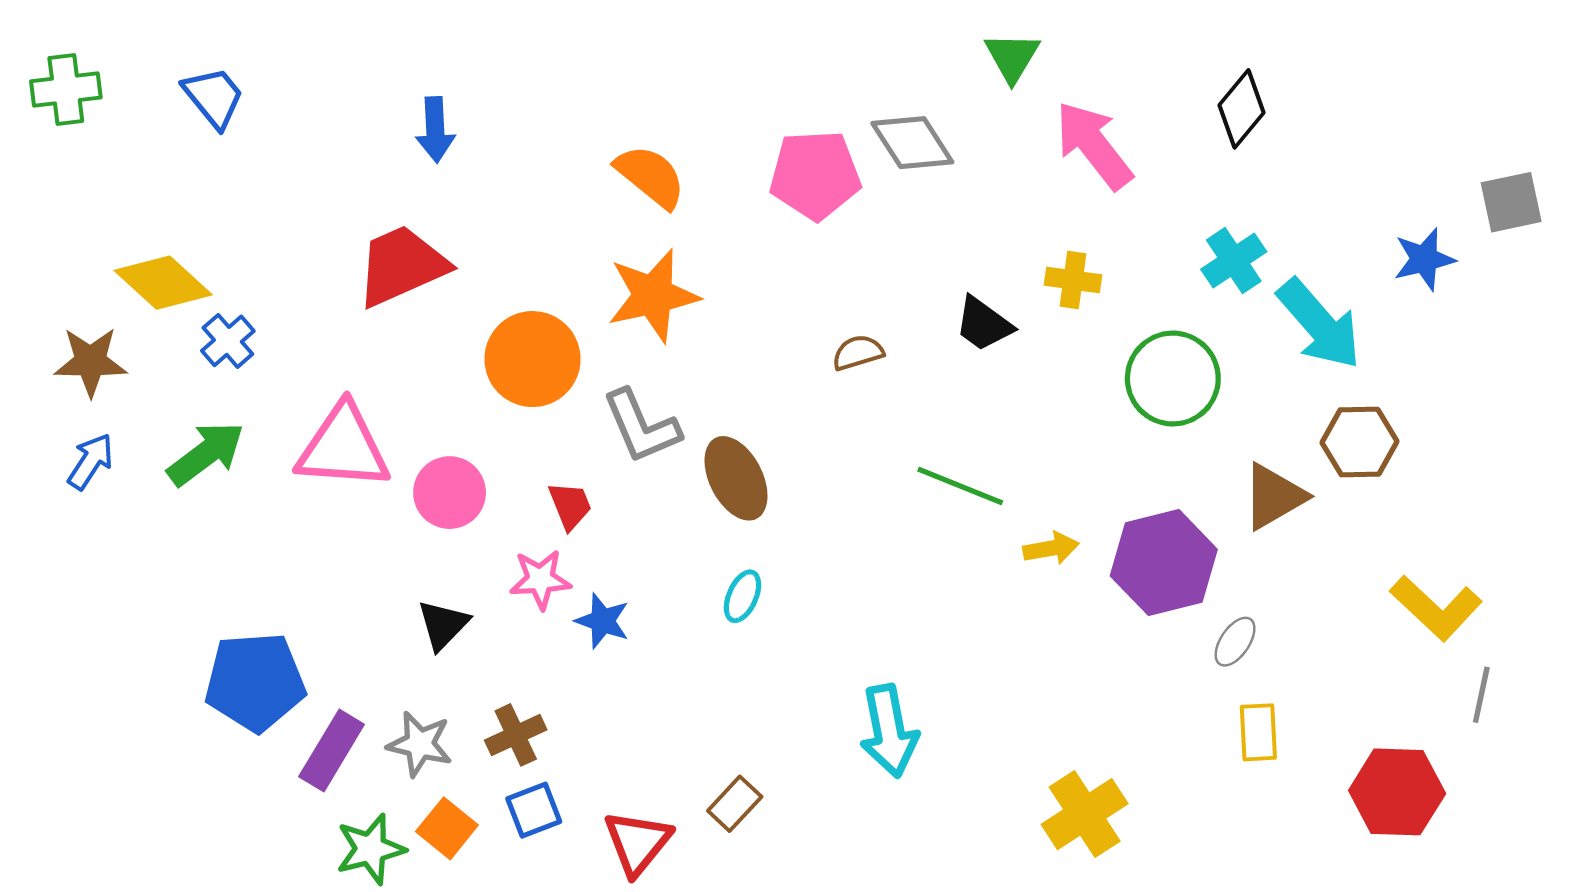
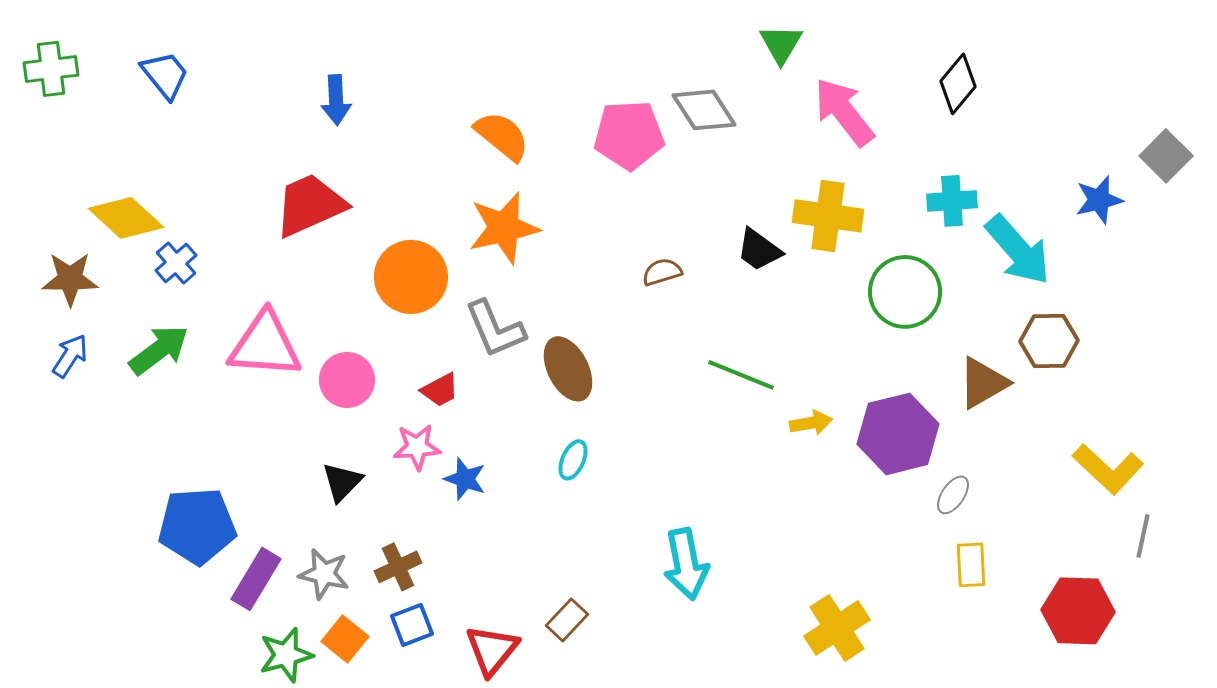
gray square: (1511, 202) -> (1166, 156), turned -33
cyan cross: (1234, 261) -> (952, 201), turned 30
yellow cross: (1073, 280) -> (828, 216), size x1.6
red trapezoid: (570, 506) -> (440, 390), turned 84

